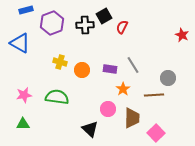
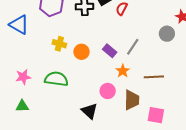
gray line: (133, 65) -> (133, 47), turned 66
purple rectangle: (110, 69) -> (110, 51), turned 32
gray circle: (168, 78) -> (167, 34), moved
pink square: (156, 133) -> (156, 115), turned -36

